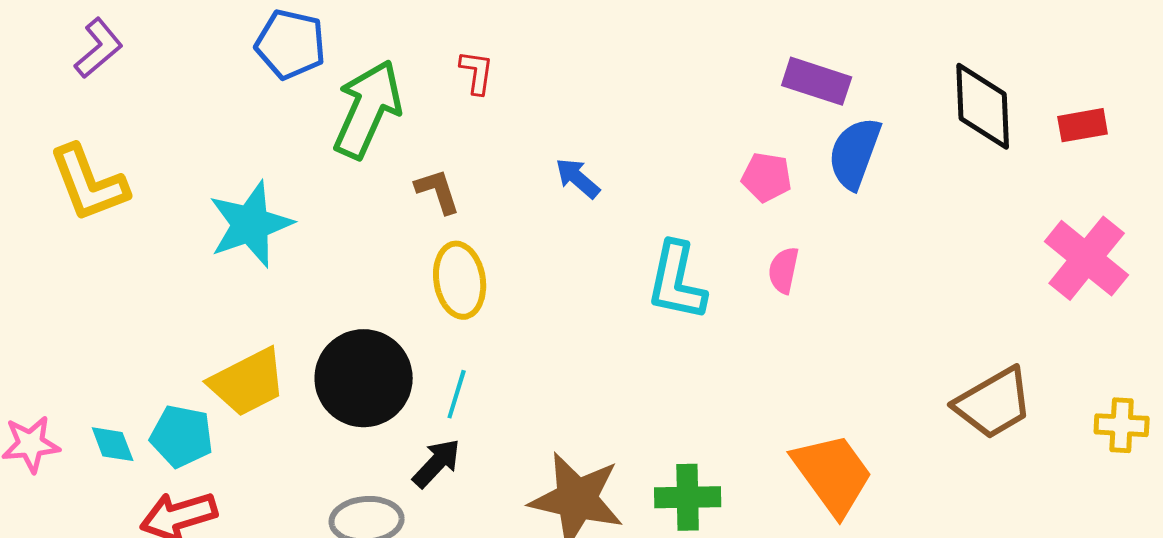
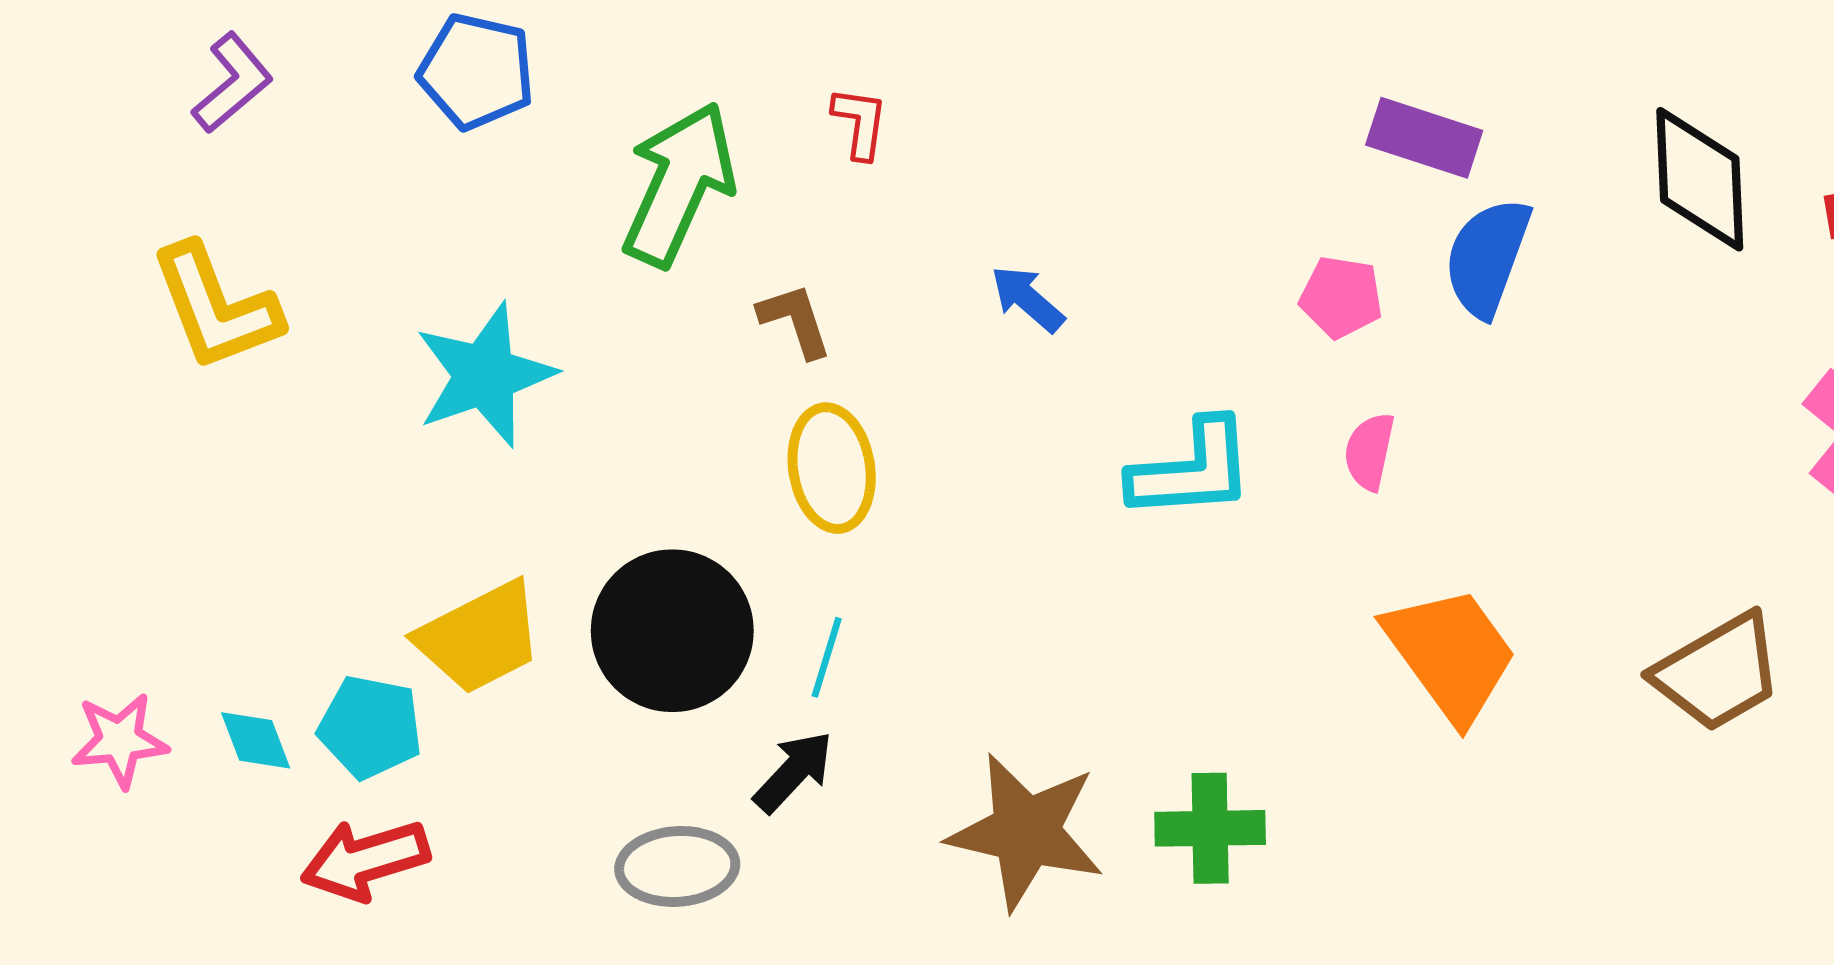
blue pentagon: (291, 44) -> (476, 71), moved
cyan L-shape: (677, 281) -> (1192, 470), turned -106
orange trapezoid: (833, 474) -> (1451, 654), moved

